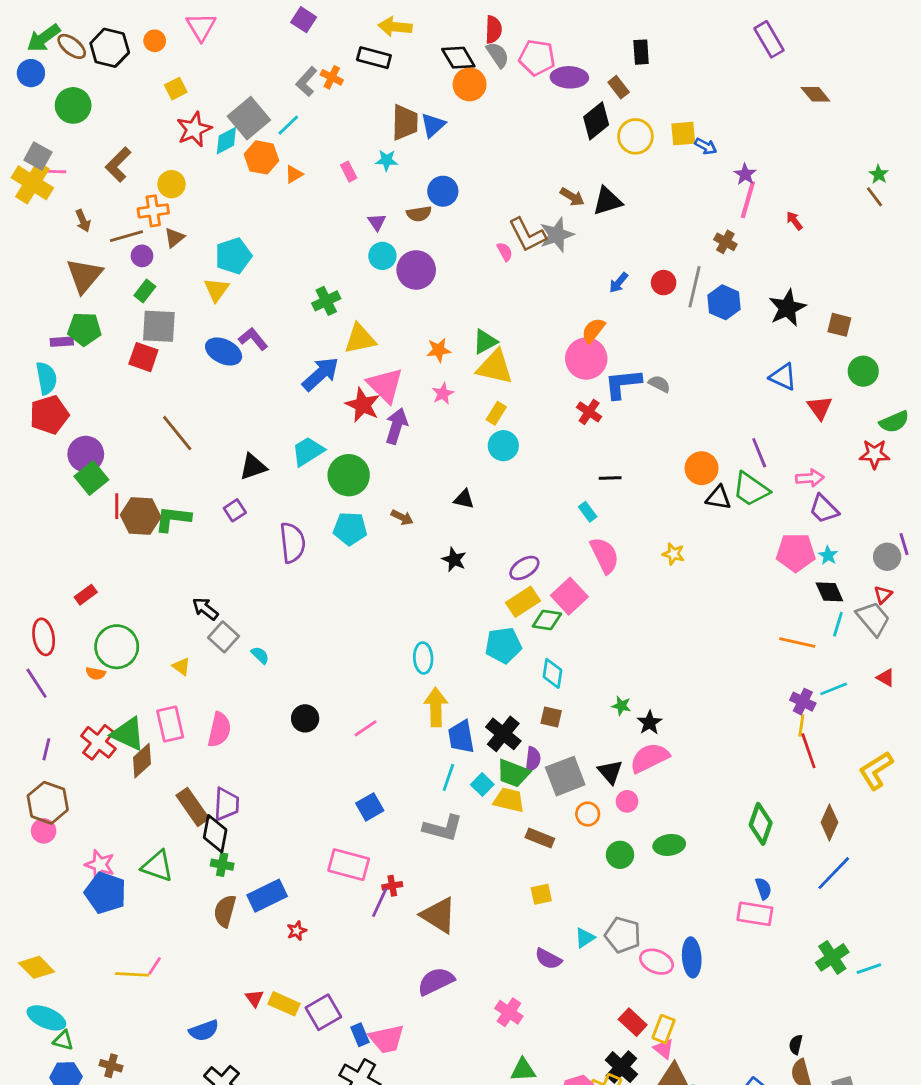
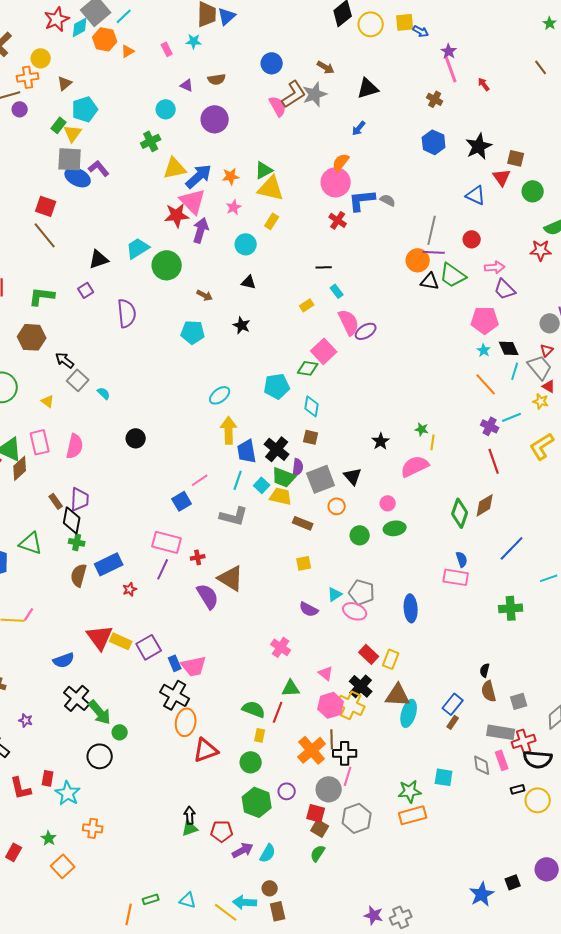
green star: (879, 174) -> (550, 23), moved
blue circle: (443, 191) -> (272, 63), moved
pink line: (748, 200) -> (451, 69), turned -36
black triangle: (607, 201) -> (368, 88), moved
purple triangle: (377, 222) -> (187, 85), turned -32
brown L-shape: (527, 235) -> (294, 94), turned -96
brown triangle: (174, 238) -> (65, 83), moved
pink semicircle: (505, 252) -> (278, 106), size x1.5
cyan circle: (382, 256) -> (166, 109), moved
red circle: (664, 283) -> (472, 239), moved
gray line: (695, 287) -> (432, 230), moved
green rectangle: (145, 291) -> (59, 125), moved
gray square: (159, 326) -> (70, 159), moved
red square: (143, 357) -> (46, 206), moved
blue arrow: (321, 374) -> (199, 176), moved
red star: (363, 405) -> (177, 215), turned -30
red triangle: (820, 408) -> (502, 177), moved
cyan circle: (503, 446) -> (246, 244), moved
purple line: (759, 453) -> (434, 252), moved, turned -65
black line: (610, 478) -> (324, 267), moved
brown hexagon: (141, 516) -> (32, 337), moved
cyan pentagon: (350, 529) -> (193, 332), moved
yellow star: (673, 554) -> (541, 401), moved
cyan star: (828, 555) -> (484, 350), moved
purple ellipse: (524, 568) -> (366, 331), moved
yellow rectangle: (523, 602) -> (307, 305), moved, size x0.6
orange line: (797, 643) -> (486, 384), turned 35
cyan ellipse: (423, 658) -> (220, 395), turned 55
red triangle: (886, 678) -> (549, 386), moved
green star: (621, 706) -> (422, 429), moved
yellow line: (801, 725) -> (433, 442), moved
pink line: (366, 728) -> (200, 480), moved
pink semicircle: (650, 758) -> (415, 466), moved
yellow L-shape: (876, 770) -> (542, 446), moved
pink circle: (627, 801) -> (388, 503), moved
brown rectangle: (193, 807) -> (56, 501), size x0.6
brown diamond: (829, 822) -> (485, 505), moved, turned 35
purple line: (380, 903) -> (163, 569), moved
green cross: (832, 957) -> (511, 608), turned 30
pink ellipse: (657, 962) -> (355, 611), moved
cyan line: (869, 969) -> (549, 578), moved
purple semicircle: (436, 981) -> (208, 596), moved, turned 84
red triangle: (254, 998) -> (100, 637), size x2.0
pink triangle: (664, 1049) -> (326, 673), moved

